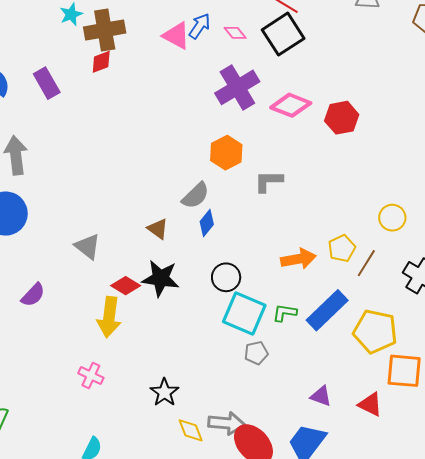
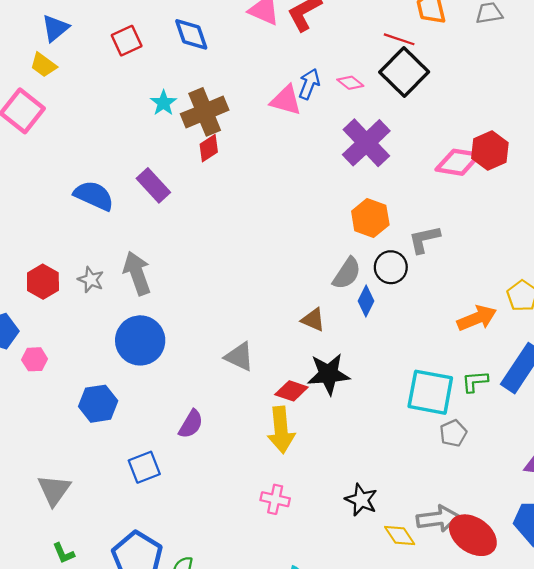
pink diamond: (291, 105) -> (458, 162), moved
black circle: (226, 277) -> (391, 267), moved

